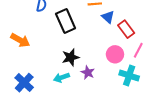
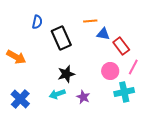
blue triangle: (108, 17) -> (103, 34), turned -32
purple star: (88, 72) -> (83, 97), moved
cyan cross: (129, 75) -> (124, 92), turned -30

